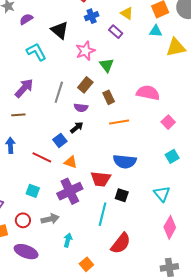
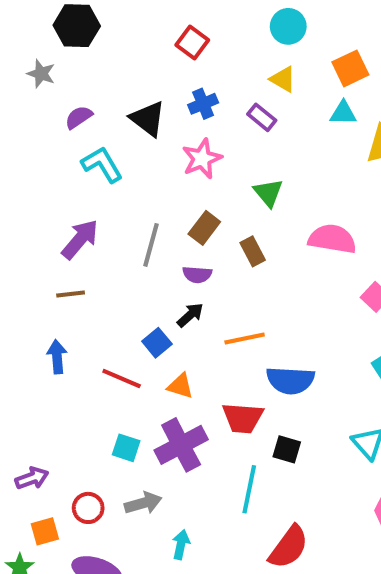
blue cross: (92, 16) -> (203, 104), moved
purple semicircle: (26, 19) -> (79, 117), moved
green triangle: (107, 65) -> (268, 193), moved
orange line: (119, 122) -> (245, 339), moved
cyan square: (33, 191) -> (126, 448), moved

